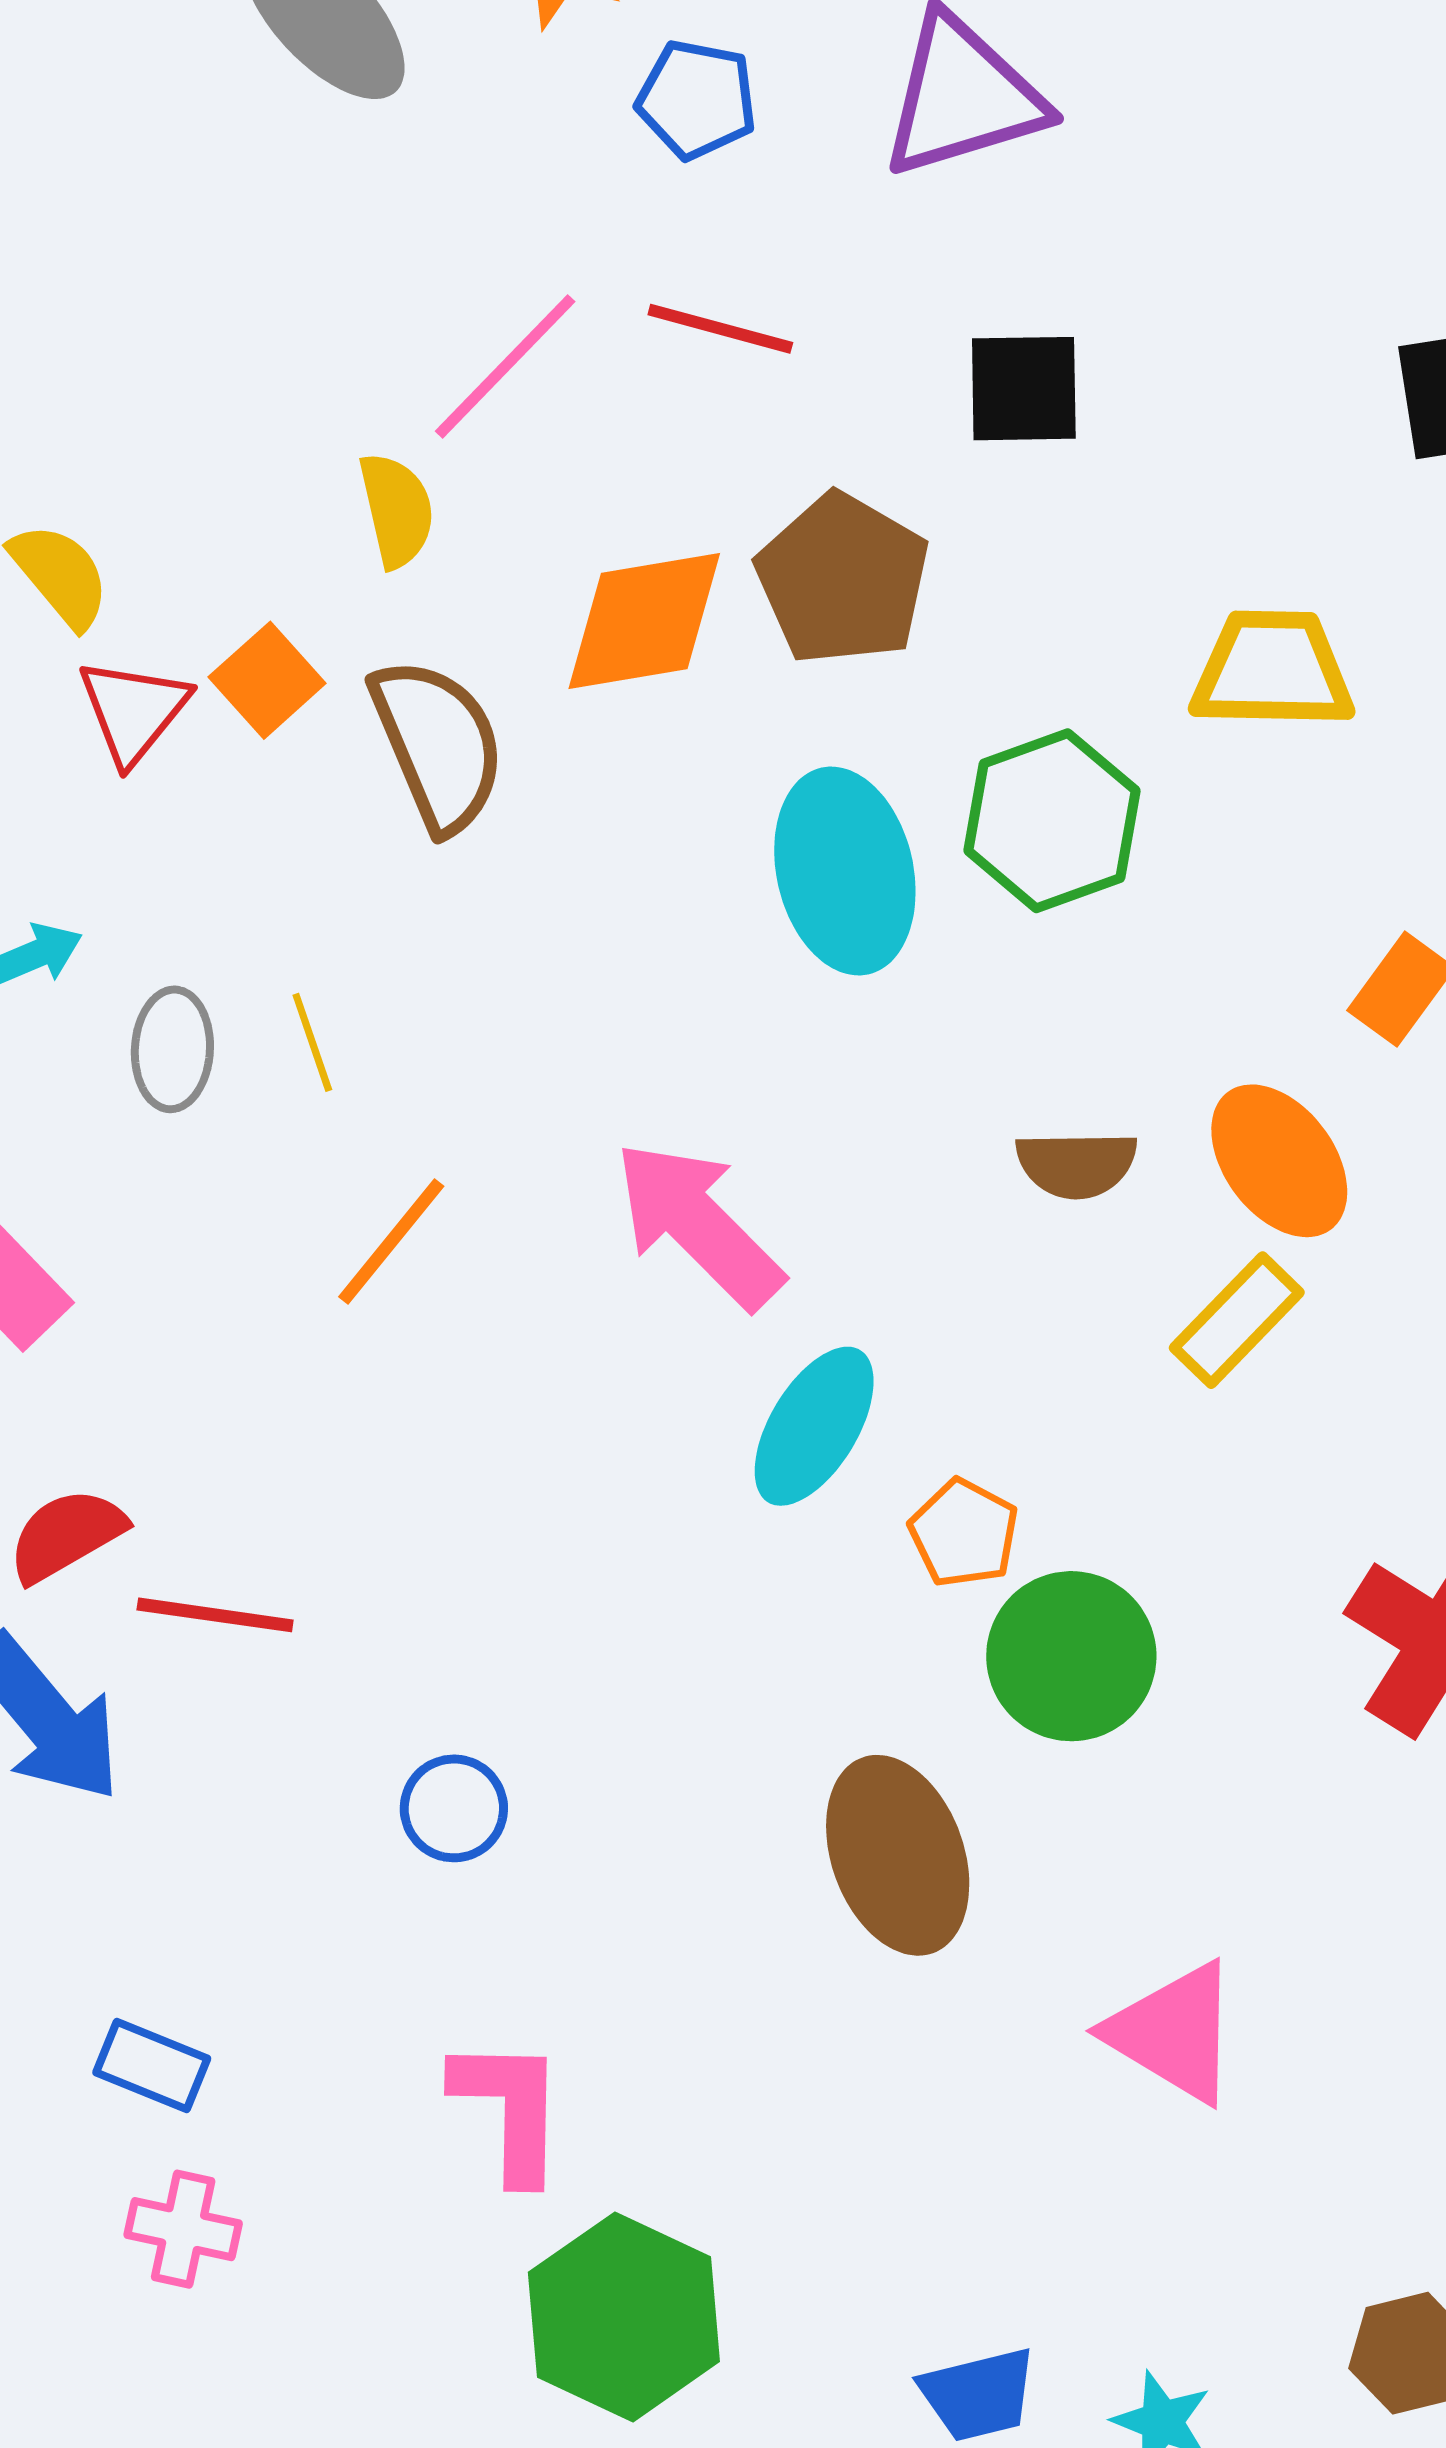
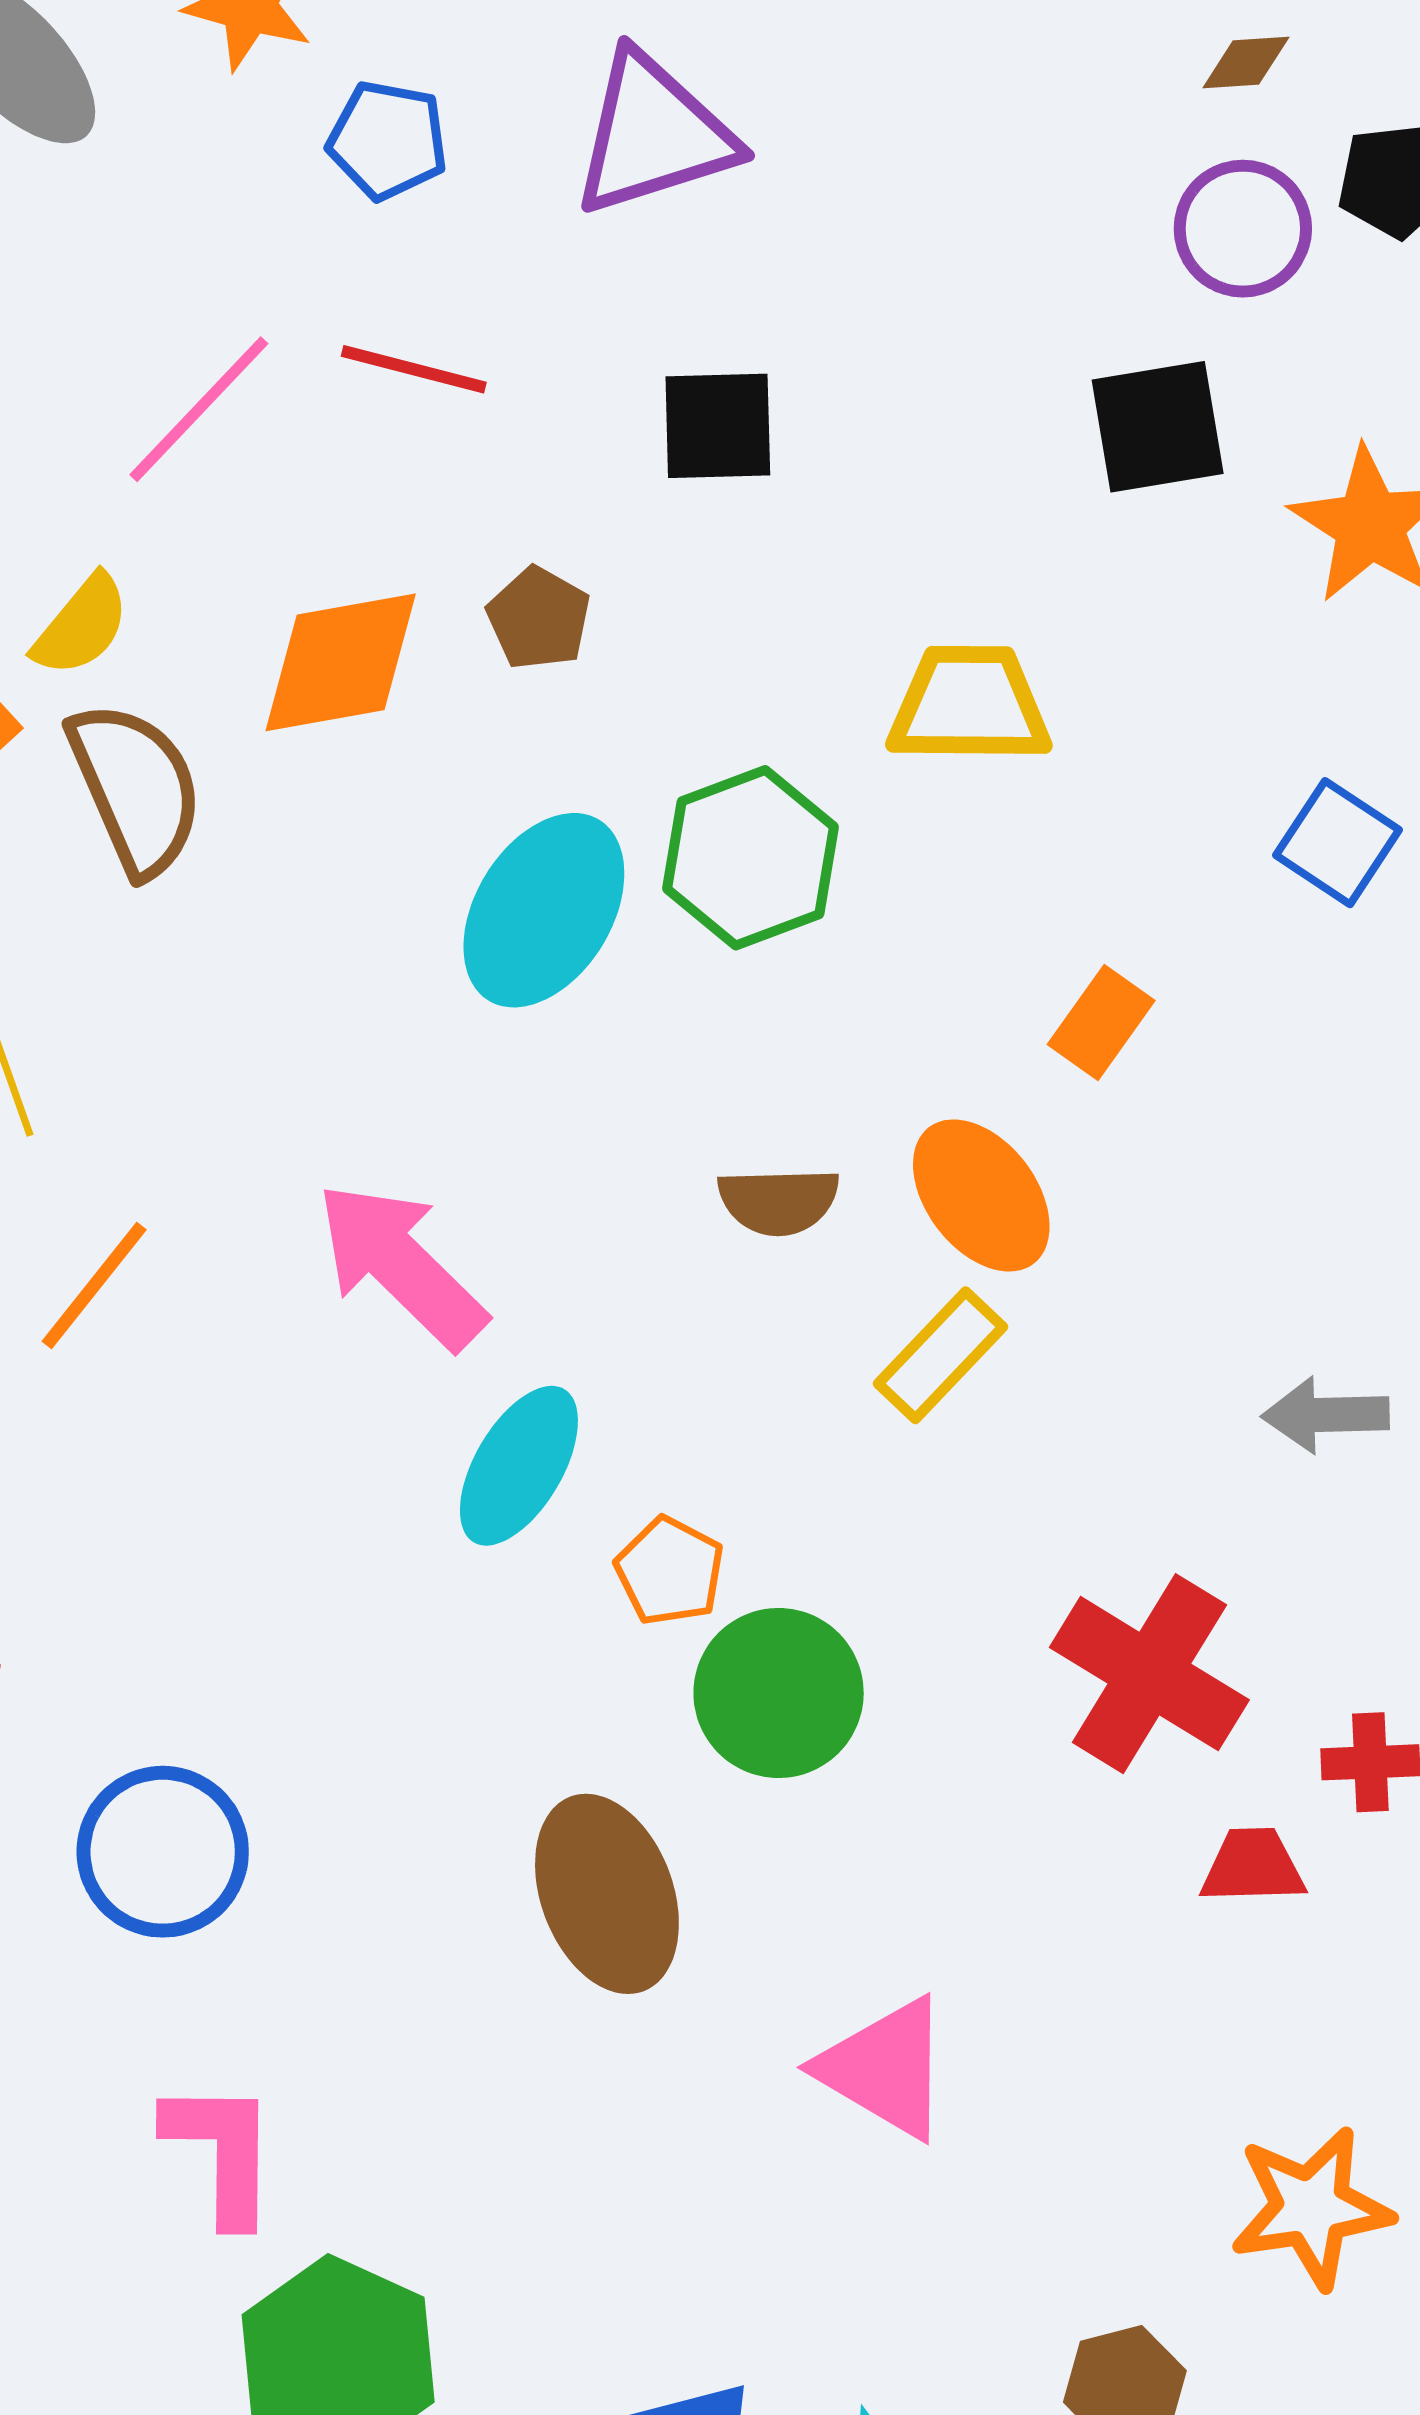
yellow semicircle: (397, 510) -> (81, 625), moved, turned 53
brown pentagon: (843, 579) -> (539, 618), size x0.6
cyan ellipse: (845, 871) -> (544, 910), turned 45
blue circle: (454, 1808) -> (163, 1852), size x1.6

